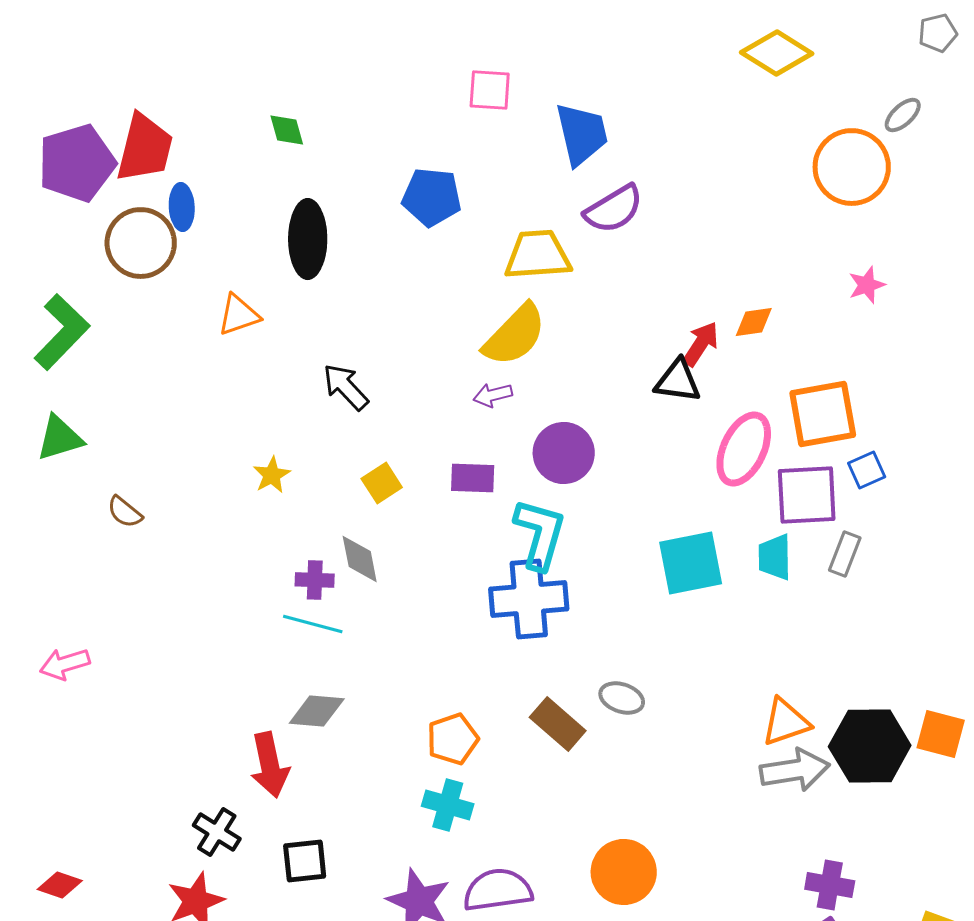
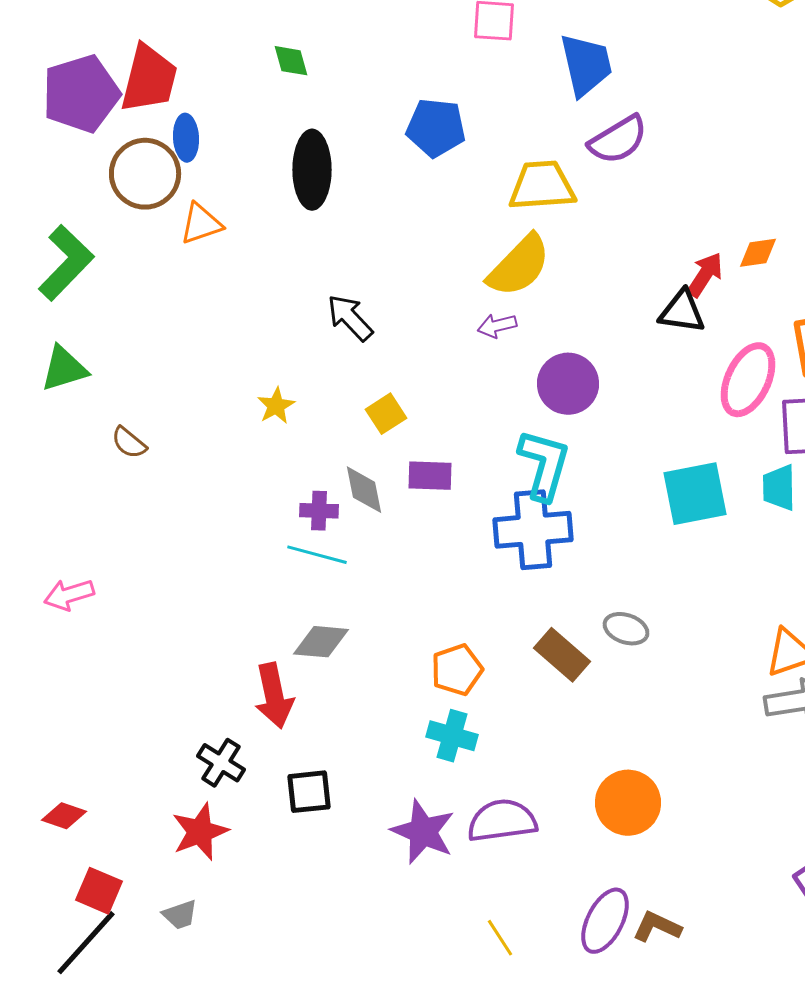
orange triangle: (239, 315) -> (201, 224), moved
purple rectangle: (473, 478) -> (430, 476), moved

